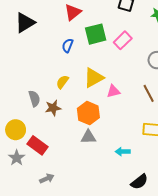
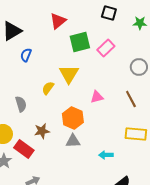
blue semicircle: (68, 46) -> (26, 55), moved
yellow triangle: (94, 78) -> (69, 74), moved, turned -30
brown star: (53, 108) -> (42, 131), moved

